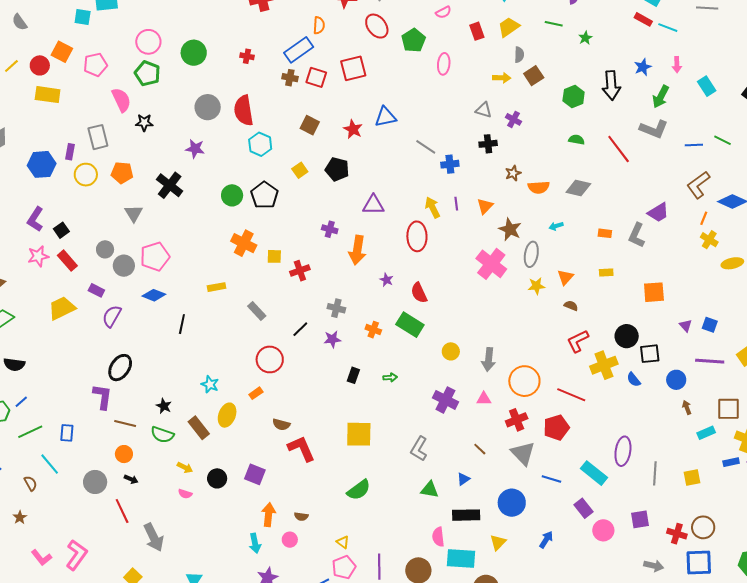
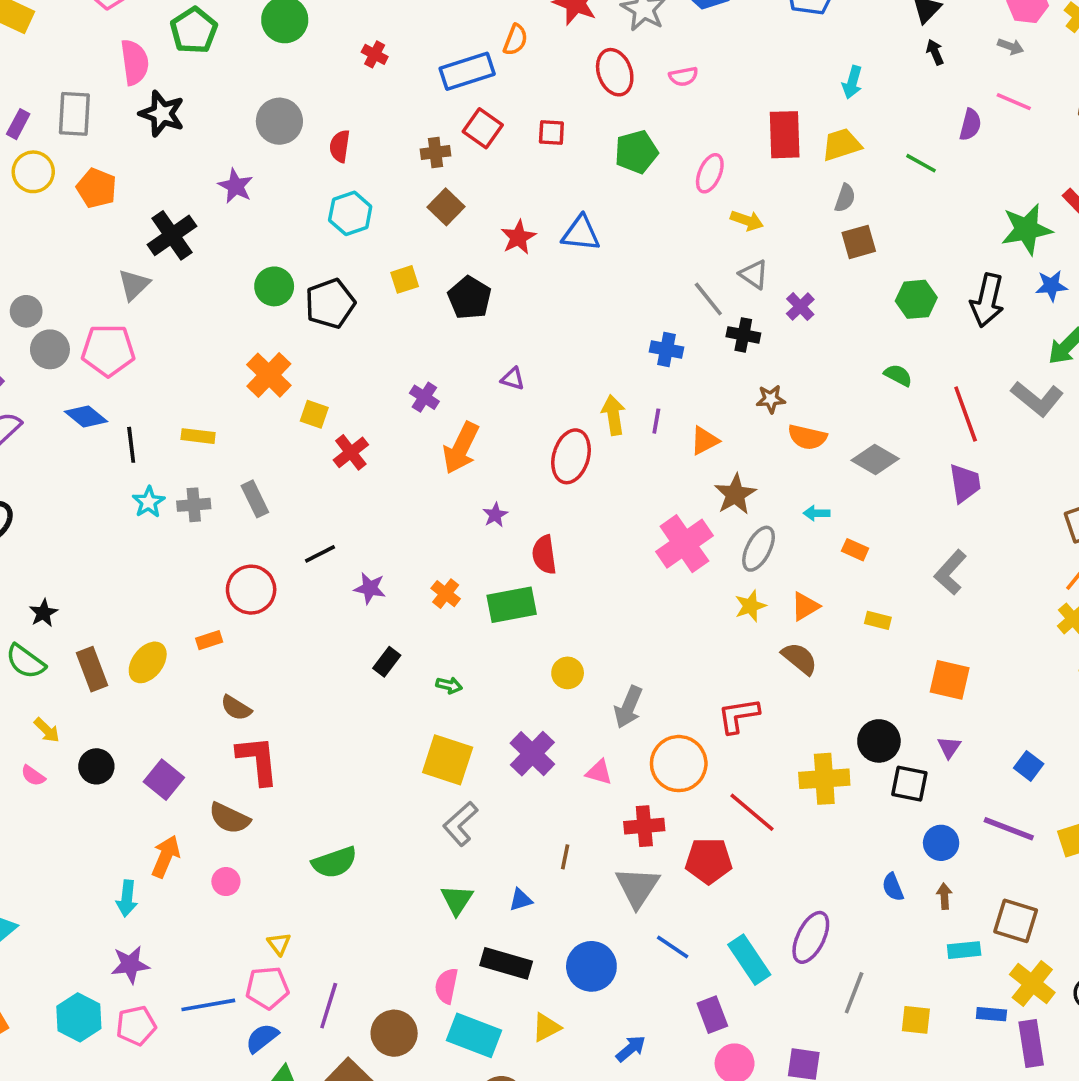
pink semicircle: (443, 12) -> (683, 76), moved
red rectangle: (477, 31) -> (785, 135), size x1.5
green star: (585, 38) -> (1027, 229), moved, size x2.0
green pentagon: (414, 40) -> (636, 152), moved
red square: (353, 68) -> (551, 133), size x0.6
brown cross: (290, 78) -> (435, 152), moved, turned -35
yellow arrow: (502, 78) -> (747, 221), moved
red semicircle: (244, 110) -> (340, 146), size x0.6
black star: (144, 123) -> (162, 114), size x1.4
gray line: (426, 147) -> (708, 299), moved
purple triangle: (373, 205) -> (513, 379), size x0.6
purple trapezoid: (658, 212) -> (965, 483), moved, turned -85
gray triangle: (134, 213) -> (134, 285), moved
orange rectangle: (605, 233) -> (855, 550), moved
red cross: (300, 271) -> (351, 452), turned -36
yellow star: (536, 286) -> (750, 606), turned -30
brown semicircle: (571, 306) -> (799, 659), size x1.5
gray cross: (336, 308) -> (194, 505), moved, turned -36
black line: (182, 324) -> (131, 445), moved, turned -36
green rectangle: (410, 325) -> (512, 605), turned -60
purple triangle: (686, 326) -> (949, 747), moved
red L-shape: (578, 341) -> (738, 715), moved
blue semicircle: (634, 380) -> (893, 887), moved
cyan star: (210, 384) -> (149, 502), moved
yellow square: (359, 434) -> (448, 760), moved
brown line: (480, 449) -> (565, 857), turned 40
green triangle: (430, 490) -> (457, 900), turned 36
brown semicircle: (301, 516) -> (229, 818), moved, size x1.6
pink circle: (290, 540) -> (226, 882), moved

